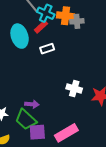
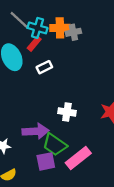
white cross: (74, 89) -> (67, 112), moved
purple arrow: (32, 104) -> (36, 131), size x1.6
green trapezoid: (26, 120) -> (55, 145), moved

